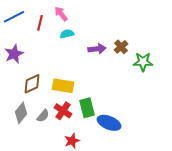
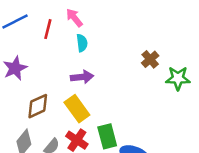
cyan semicircle: (67, 34) -> (82, 43), turned 96
purple arrow: (97, 49) -> (82, 77), moved
yellow rectangle: (63, 86) -> (77, 109), turned 45

